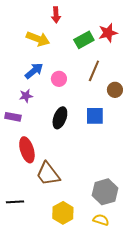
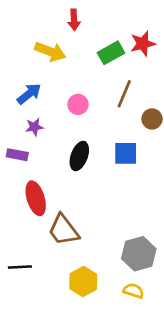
blue arrow: (34, 71) -> (29, 94), moved

